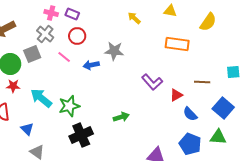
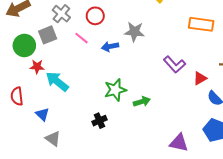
red star: (13, 86) -> (37, 67), moved
green star: (69, 106) -> (115, 90), moved
black cross: (81, 135) -> (99, 121), size x0.6

